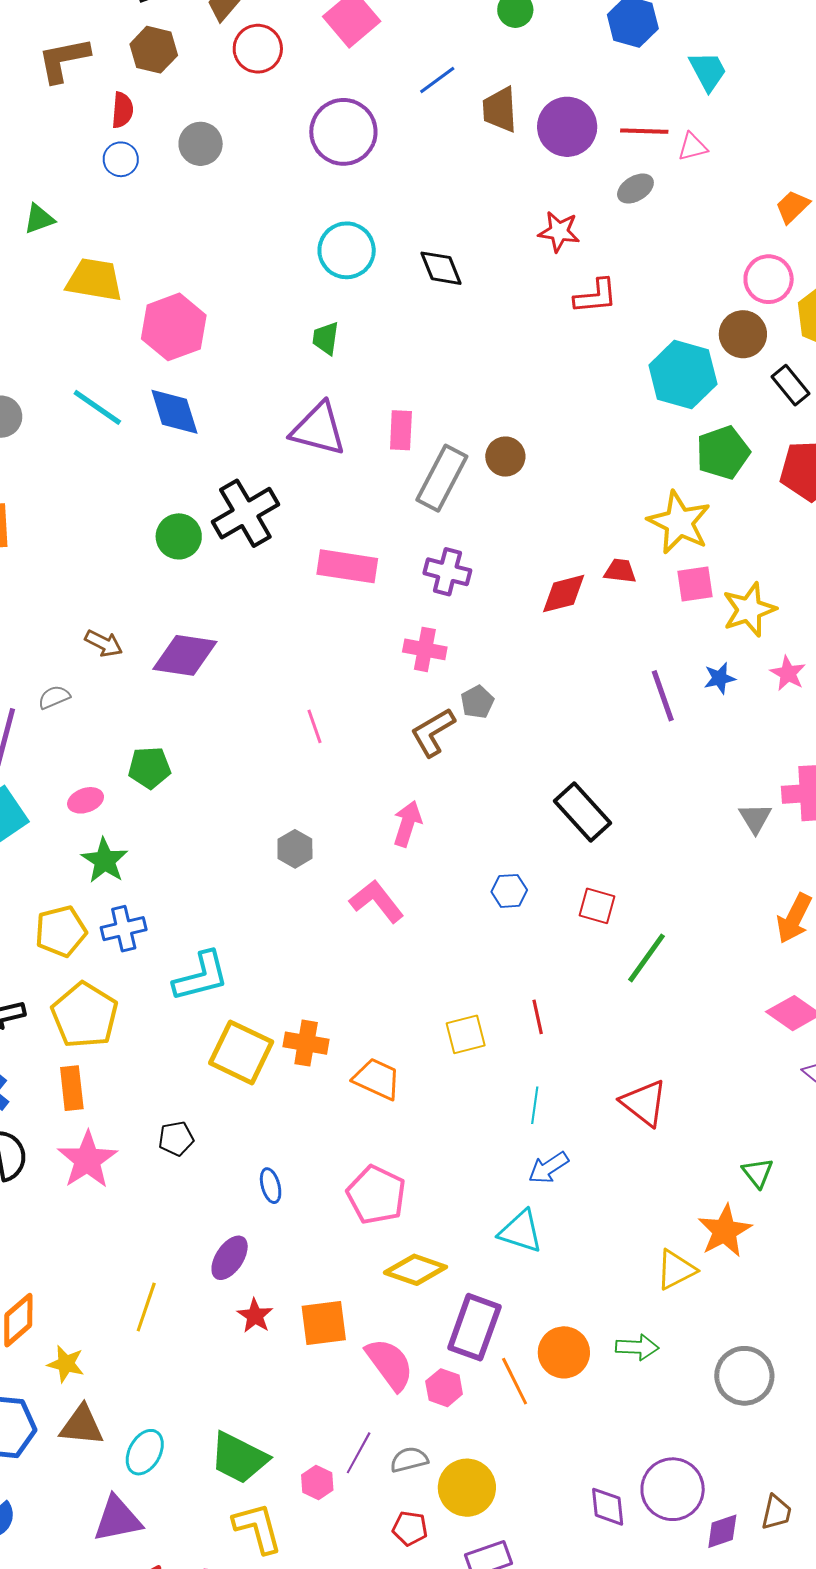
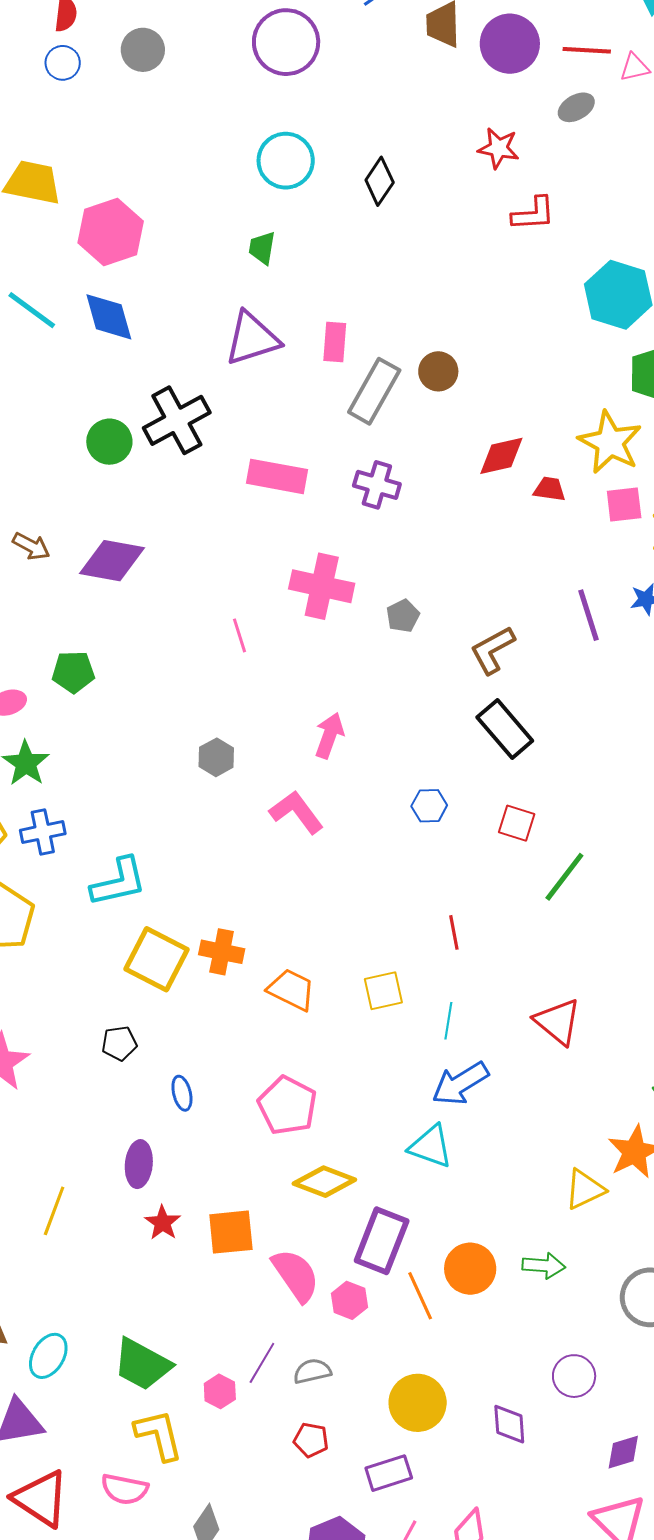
black diamond: (441, 268) -> (380, 181), turned 54
purple triangle: (318, 429) -> (252, 339), turned -34
red diamond: (564, 594) -> (501, 456), moved
pink cross: (425, 649) -> (322, 586), moved, size x1.5
brown L-shape: (433, 732) -> (493, 650), moved
yellow square: (466, 1034) -> (383, 991), moved
black pentagon: (176, 1139) -> (119, 1043), moved
blue arrow: (548, 1168) -> (460, 1084), size x1.4
purple ellipse: (230, 1258) -> (139, 1164), turned -30
yellow circle: (467, 1488) -> (418, 1403), moved
purple circle: (673, 1489) -> (574, 1376), moved, size x0.7

